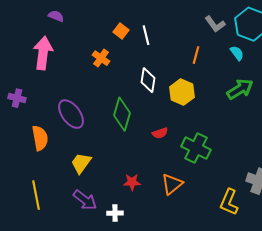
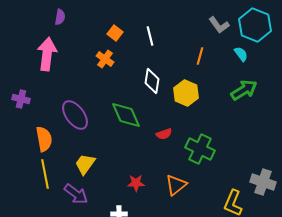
purple semicircle: (56, 16) -> (60, 17), turned 77
orange square: (121, 31) -> (115, 33), moved
green diamond: (122, 114) -> (126, 115), turned -40
yellow line: (36, 195) -> (45, 174), moved
purple arrow: (85, 200) -> (76, 194), moved

